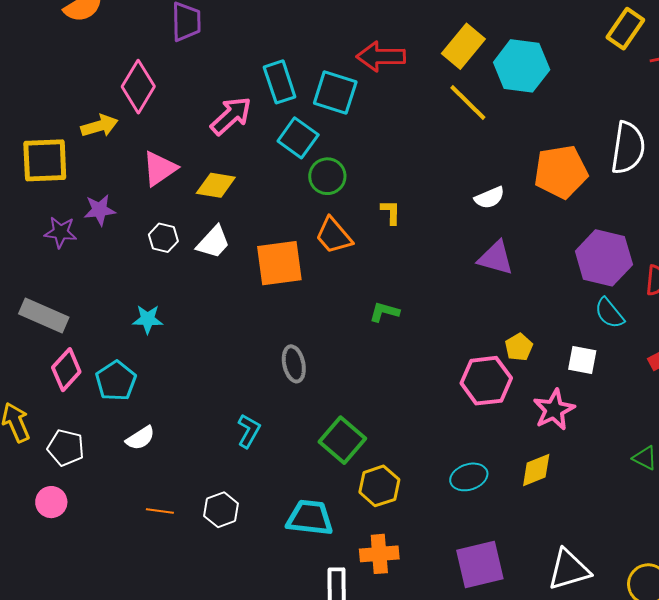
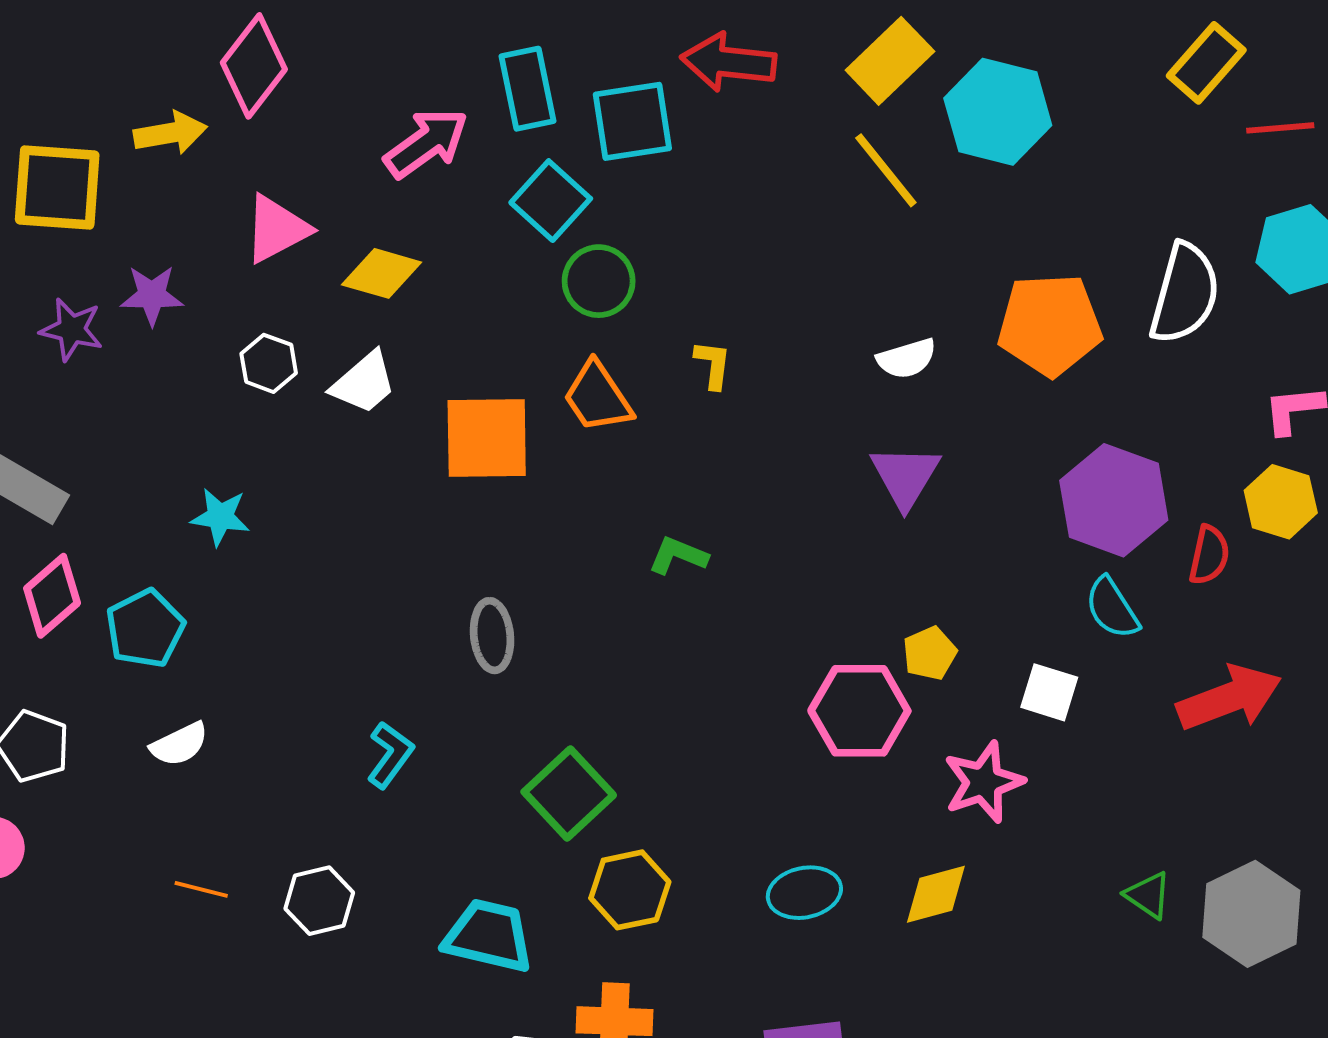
cyan square: (335, 92) -> (632, 121), turned -33
purple triangle: (496, 258) -> (905, 476), turned 39

